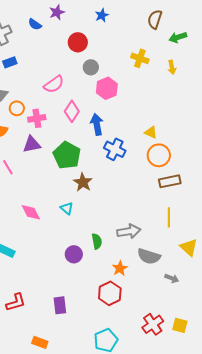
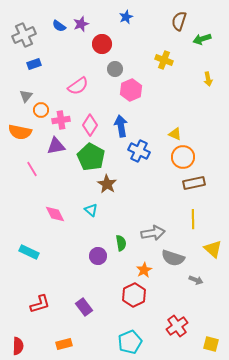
purple star: (57, 12) -> (81, 24), moved
yellow arrow: (172, 67) -> (208, 79), moved
pink diamond: (72, 111) -> (90, 125), moved
purple rectangle: (60, 305) -> (84, 307), turned -30
yellow square: (180, 325) -> (211, 344), moved
orange rectangle: (40, 342) -> (64, 344), turned -35

